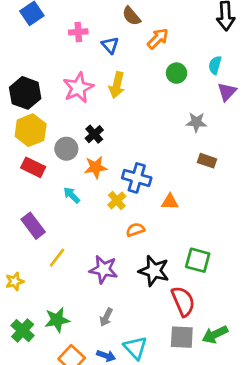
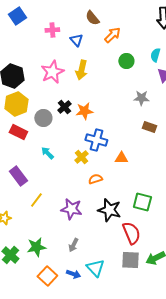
orange star: (96, 167) -> (84, 111), moved

